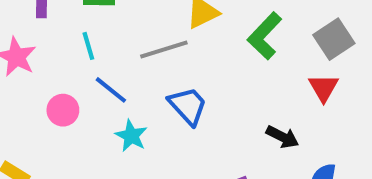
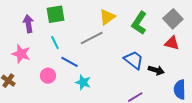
red triangle: (323, 88) -> (172, 43), turned -35
blue trapezoid: (188, 106) -> (134, 60), moved

